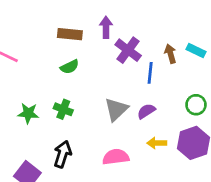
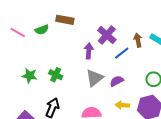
purple arrow: (106, 27) -> (89, 51), moved
green semicircle: (70, 67) -> (42, 30), moved
blue line: (150, 73) -> (122, 53), turned 42

